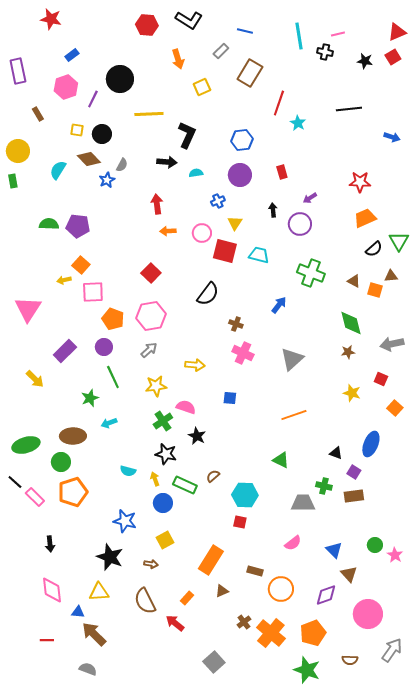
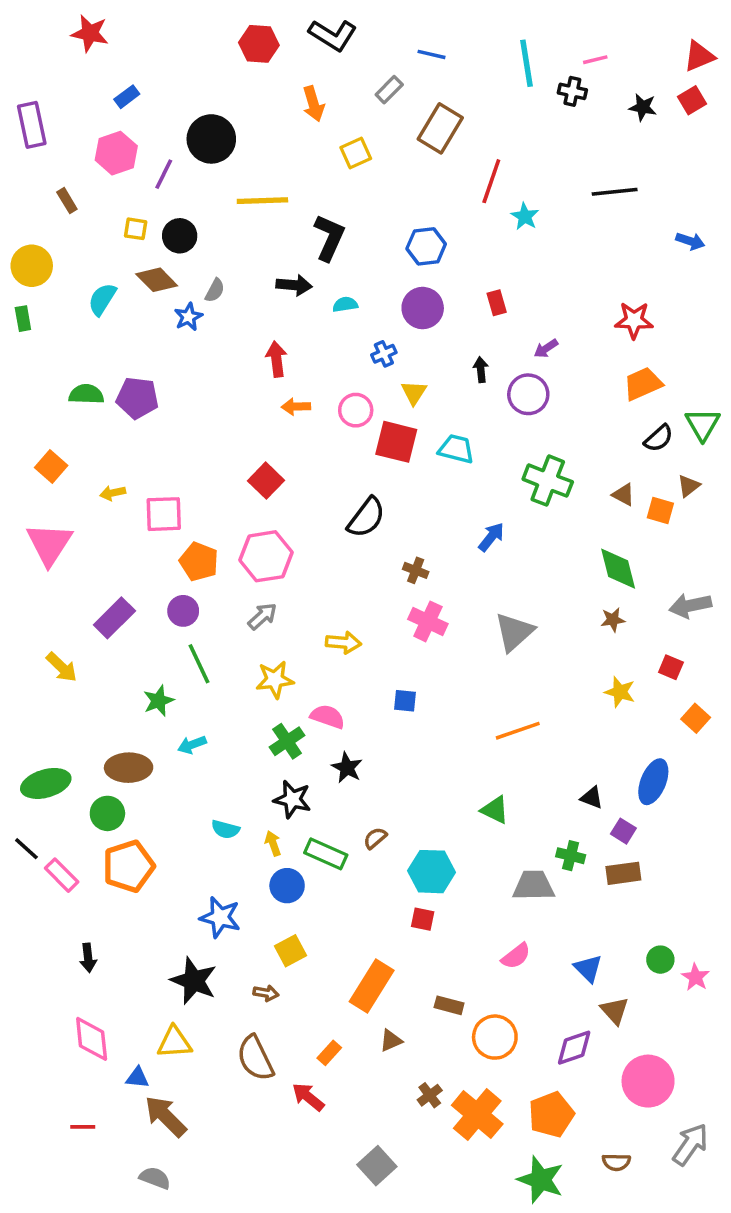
orange square: (81, 265) -> (51, 467), moved
brown triangle: (391, 276) -> (689, 486), turned -32

